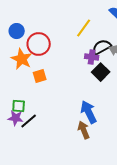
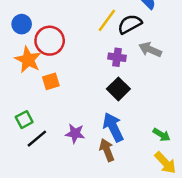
black semicircle: (102, 47) -> (130, 24), moved
black square: (101, 72) -> (118, 89), moved
green square: (19, 106) -> (24, 120), turned -32
purple star: (16, 118) -> (75, 134), moved

